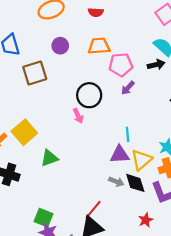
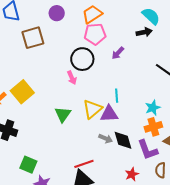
orange trapezoid: (99, 46) -> (92, 14), turned -30
pink pentagon: (121, 65) -> (95, 34), moved
green triangle: (49, 158) -> (63, 114), moved, turned -36
yellow triangle: (142, 160) -> (92, 109), moved
red line: (93, 210) -> (84, 164), turned 30
green square: (44, 218) -> (28, 165), moved

